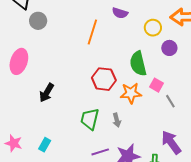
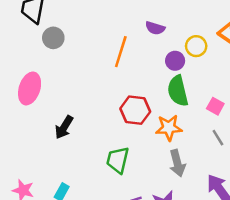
purple circle: (169, 48) -> (175, 61), moved
pink square: (157, 85) -> (215, 106), moved
gray arrow: (117, 120) -> (177, 163), moved, size x1.5

